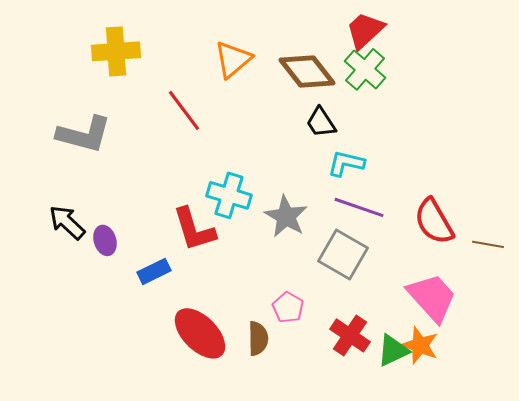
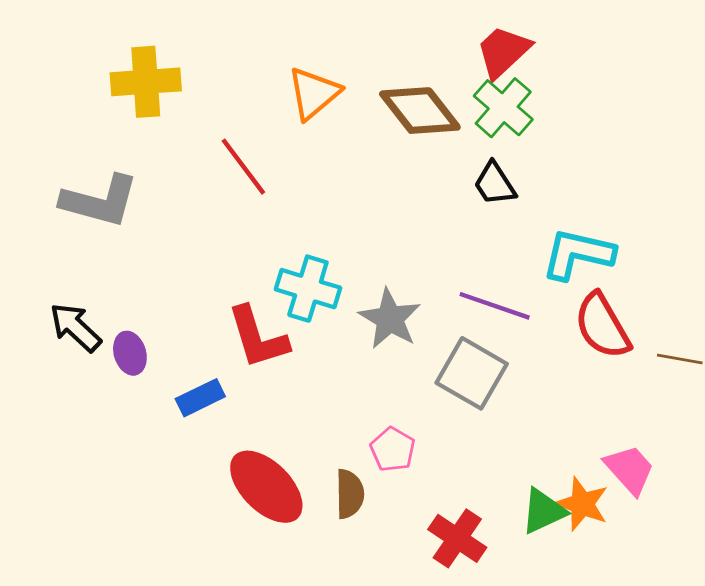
black trapezoid: (321, 122) -> (495, 184), moved
cyan L-shape: (346, 163) -> (578, 254), moved, size x1.4
pink trapezoid: (432, 297) -> (630, 469), moved, size x0.7
red cross: (350, 335) -> (457, 538), moved

